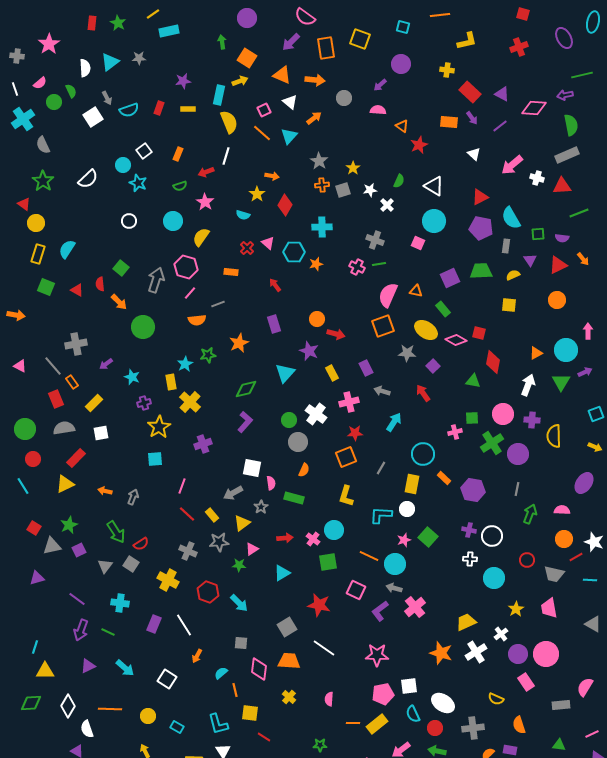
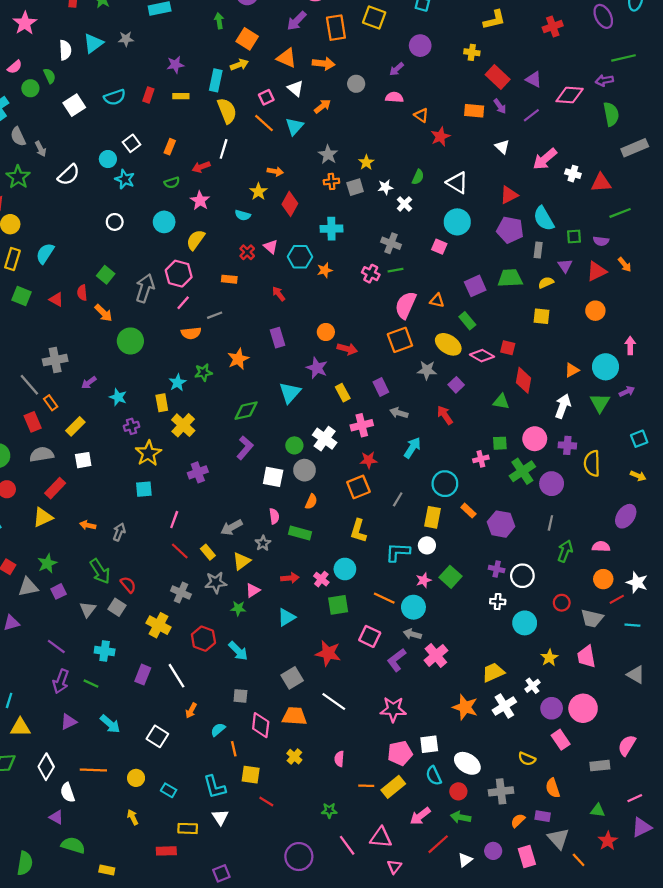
gray arrow: (107, 98) -> (41, 149), moved
gray rectangle: (567, 155) -> (635, 148), moved
white square: (252, 468) -> (273, 477), moved
red semicircle: (141, 544) -> (128, 585), turned -98

